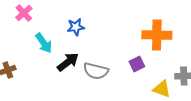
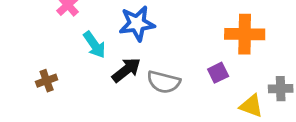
blue star: (76, 27) -> (137, 23), size x1.5

